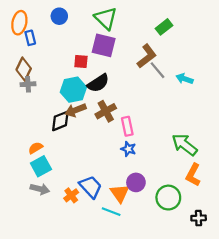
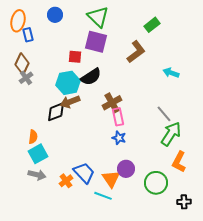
gray line: (158, 70) -> (164, 114), moved
gray cross: (28, 84) -> (26, 78), turned -32
brown cross: (106, 111) -> (112, 103), moved
green arrow: (185, 145) -> (171, 134), turned 85
orange semicircle: (36, 148) -> (33, 137), turned 128

